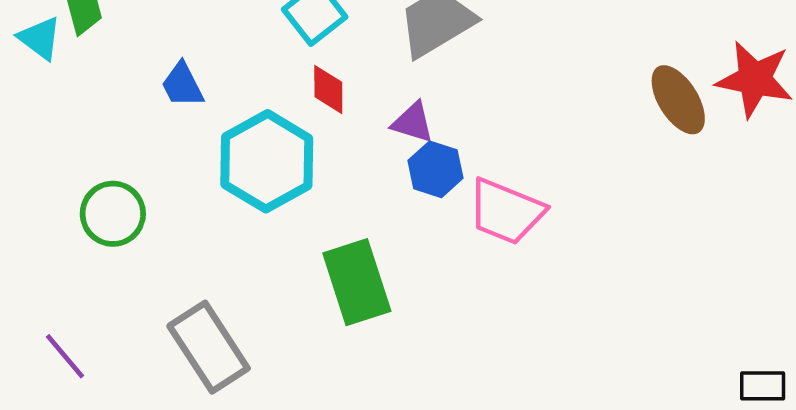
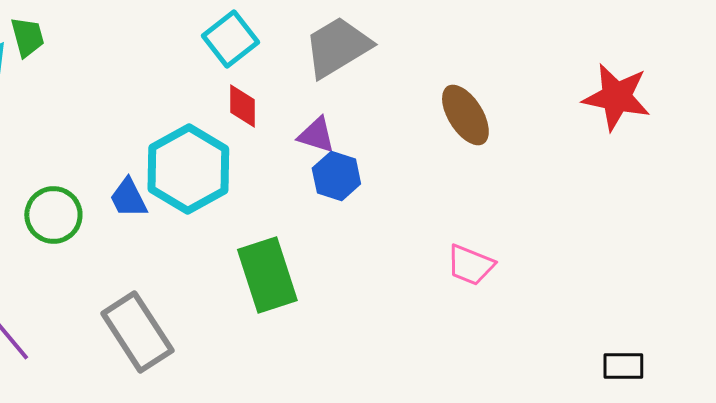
blue trapezoid: (182, 85) -> (128, 198), moved
brown ellipse: (678, 100) -> (465, 115), moved
pink trapezoid: (506, 211) -> (470, 265), moved, size x0.7

